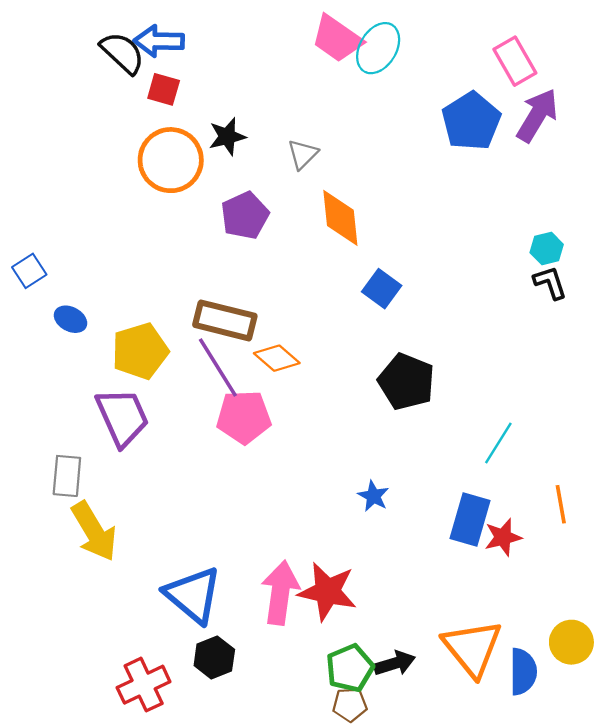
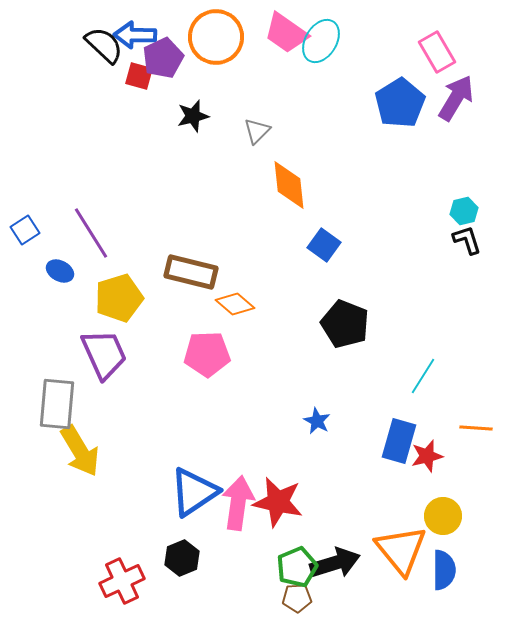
orange circle: (171, 160) -> (216, 37), moved
purple pentagon: (245, 215) -> (163, 58), moved
purple line: (218, 368) -> (91, 233), moved
gray rectangle: (67, 476) -> (57, 404), size x1.4
orange line: (561, 504) -> (476, 428), turned -76
blue triangle: (193, 595) -> (194, 492), moved, turned 46
yellow circle: (571, 642) -> (443, 516), moved
black arrow: (395, 663) -> (335, 563), size x1.4

